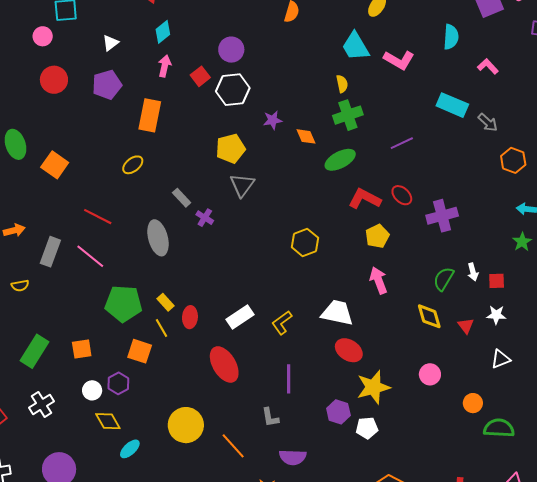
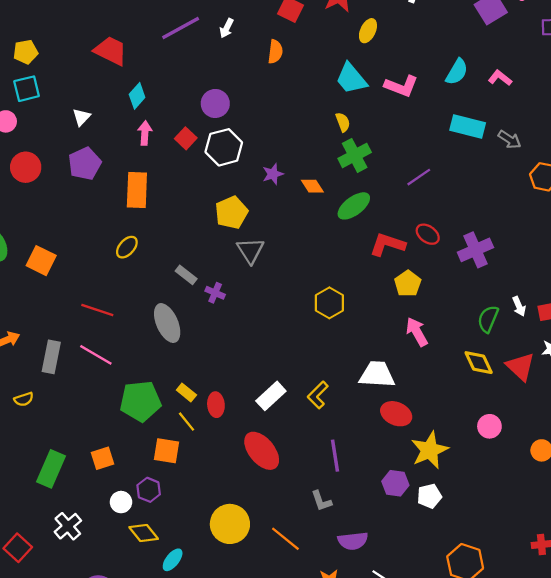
cyan semicircle: (451, 37) -> (457, 72), moved, turned 35
red triangle: (466, 326) -> (521, 367), size x1.6

